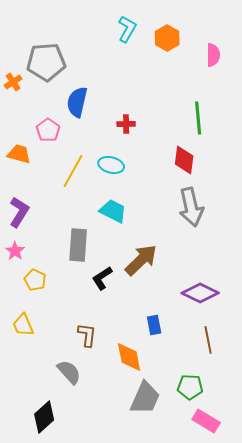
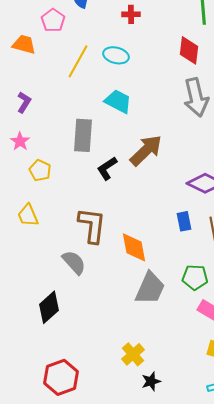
purple L-shape: (19, 212) -> (24, 102), size x0.7
blue rectangle: (154, 325) -> (184, 221), moved
brown L-shape: (87, 335) -> (92, 225), size x1.5

